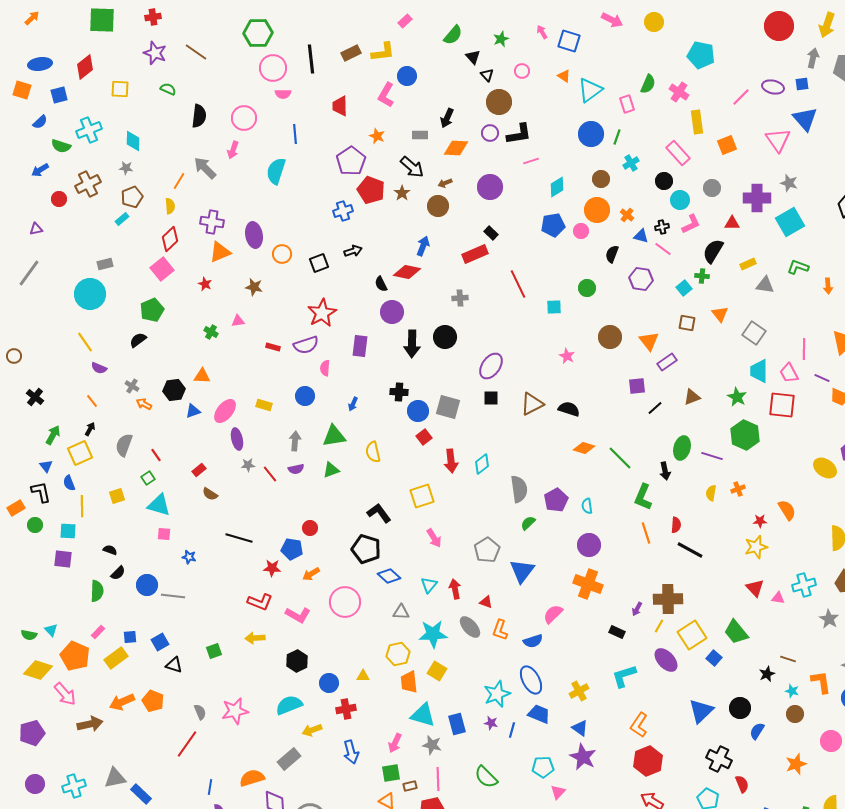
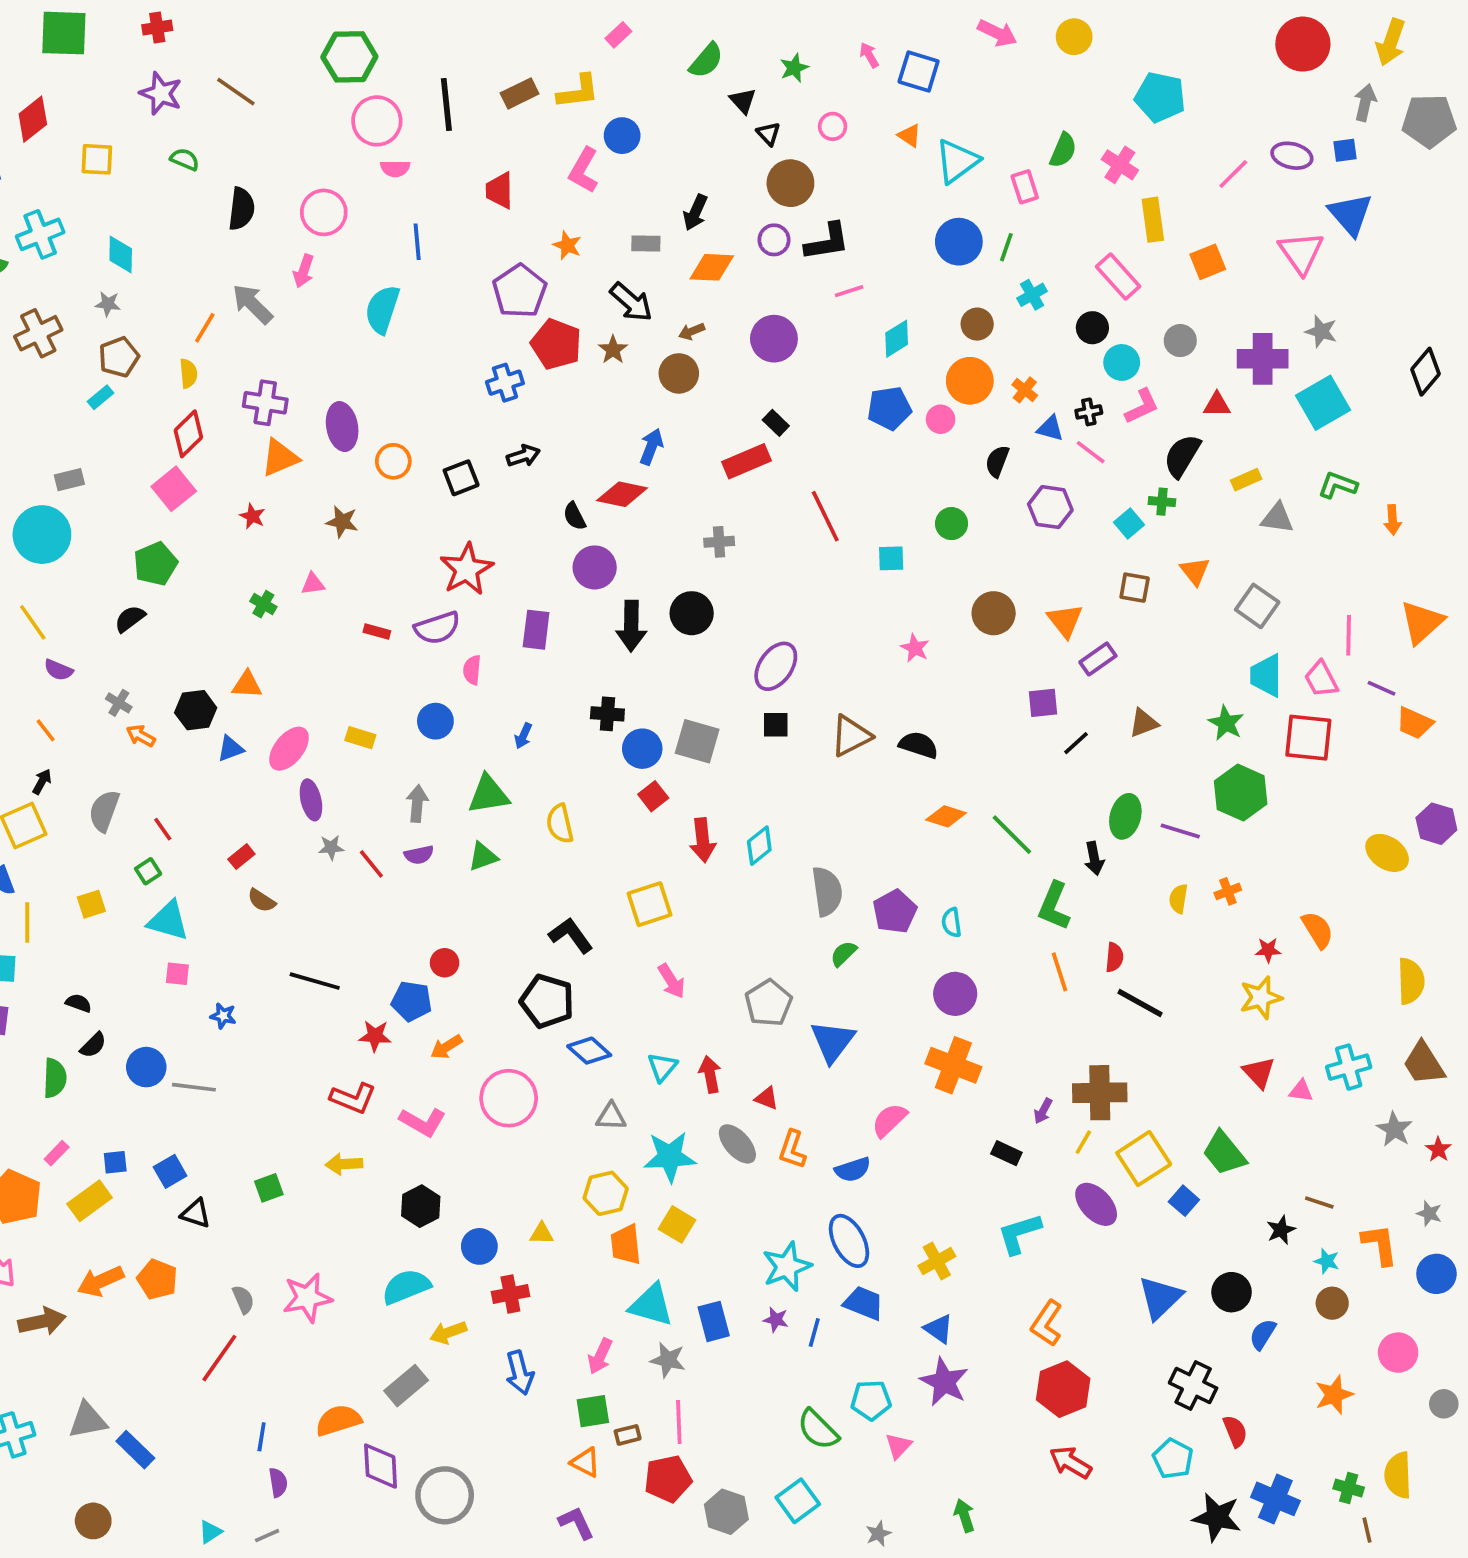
green semicircle: (486, 777) -> (818, 1429), moved

